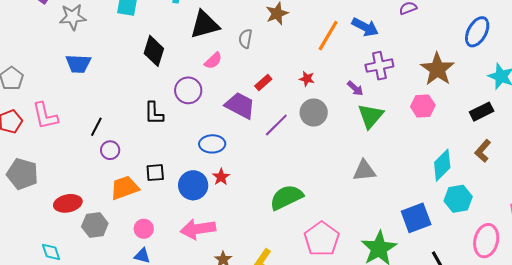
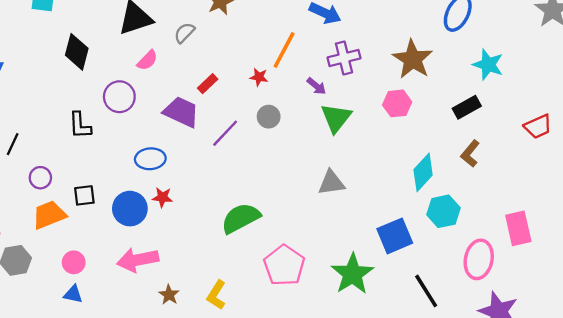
orange line: (328, 36) -> (284, 50), moved
gray semicircle: (245, 39) -> (184, 33), turned 36
gray circle: (314, 113) -> (269, 117), size x0.7
purple circle: (110, 150) -> (40, 178), moved
red star: (221, 177) -> (162, 197), turned -30

